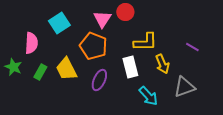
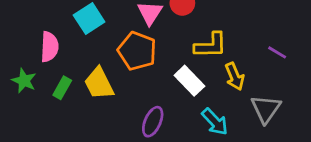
white rectangle: (130, 67) -> (189, 81), turned -30
purple ellipse: (99, 80) -> (153, 122), moved
gray triangle: (184, 87) -> (266, 109), turned -35

